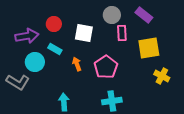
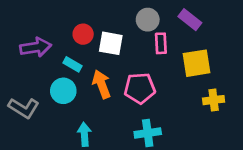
red circle: (54, 24) -> (83, 34), moved
cyan circle: (35, 62) -> (63, 91), moved
orange arrow: (77, 64) -> (102, 84), size x1.5
pink pentagon: (106, 67) -> (140, 88), turned 30
yellow cross: (162, 76) -> (214, 100), turned -35

